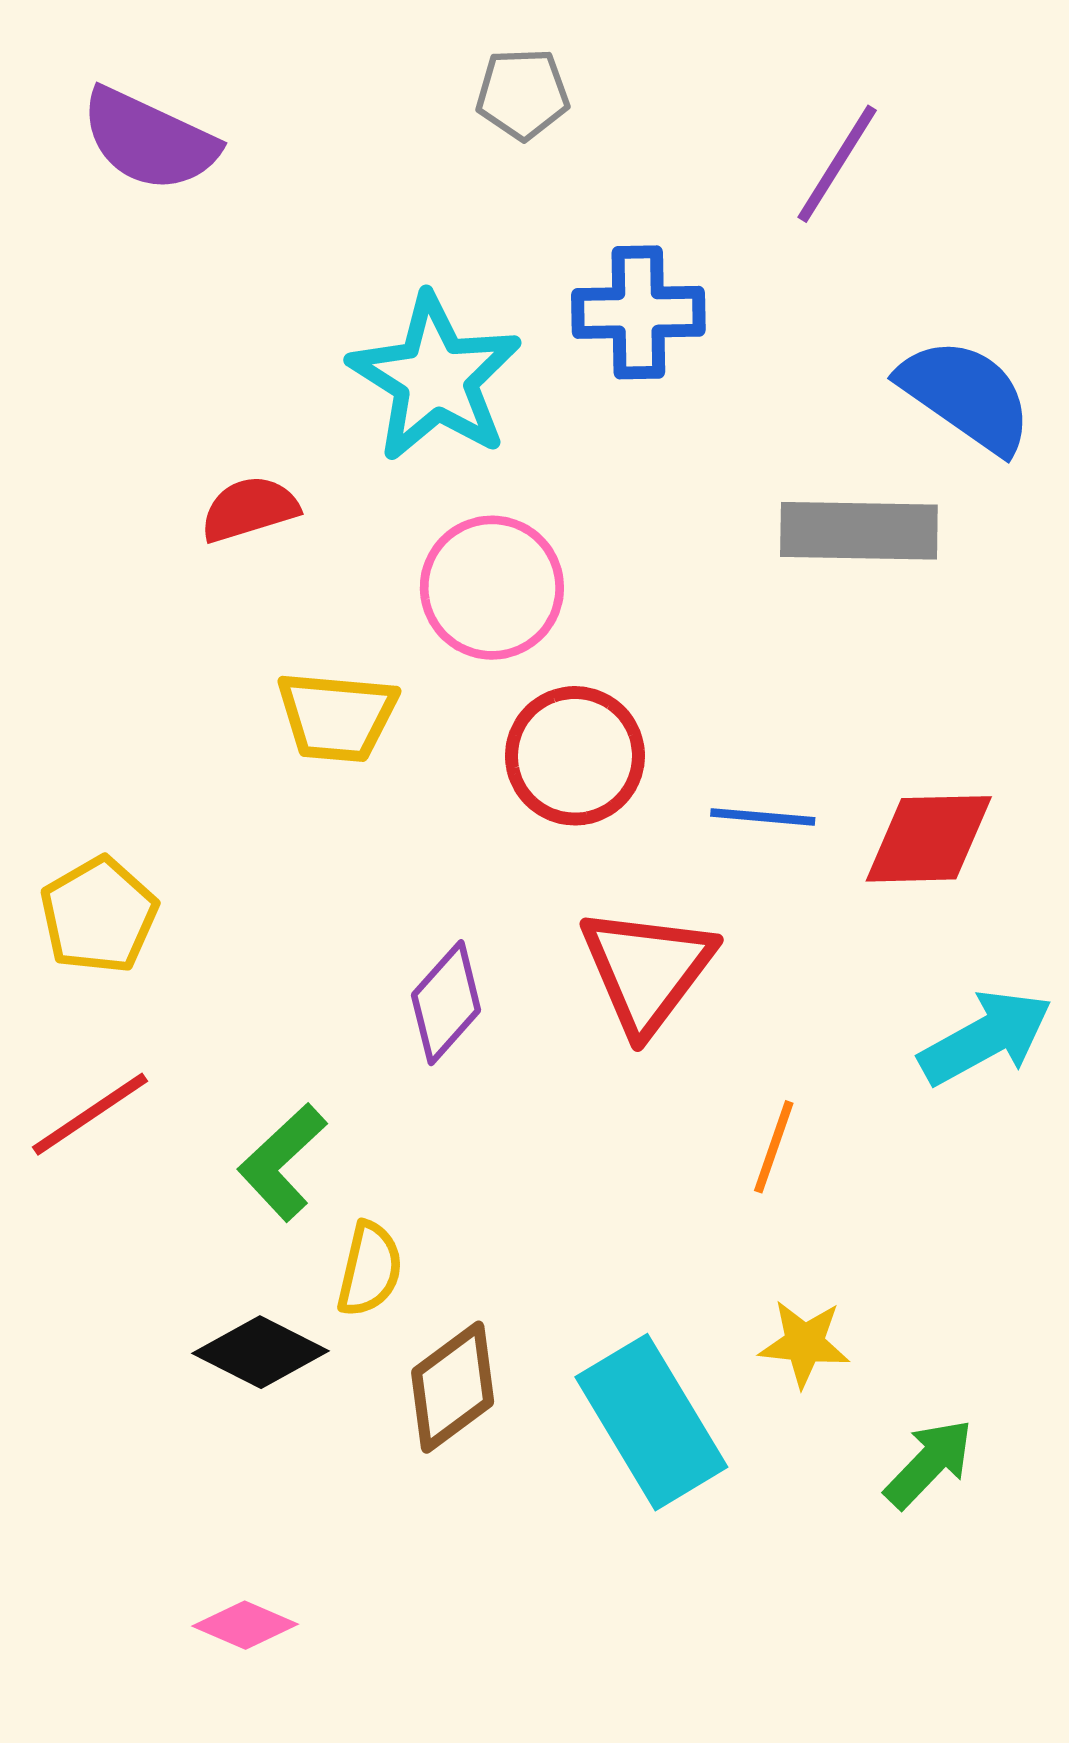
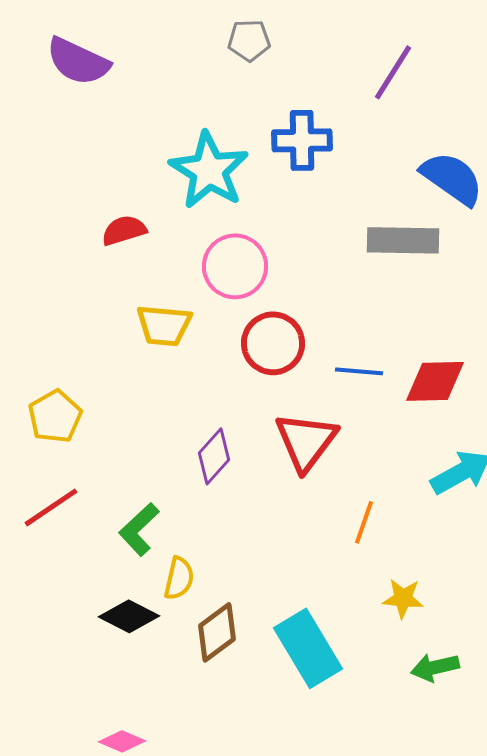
yellow star: (804, 1343) -> (403, 598), moved
green arrow: (929, 1464) -> (435, 667), turned -147

